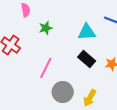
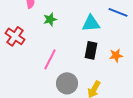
black rectangle: (87, 59) -> (91, 50), turned 60

